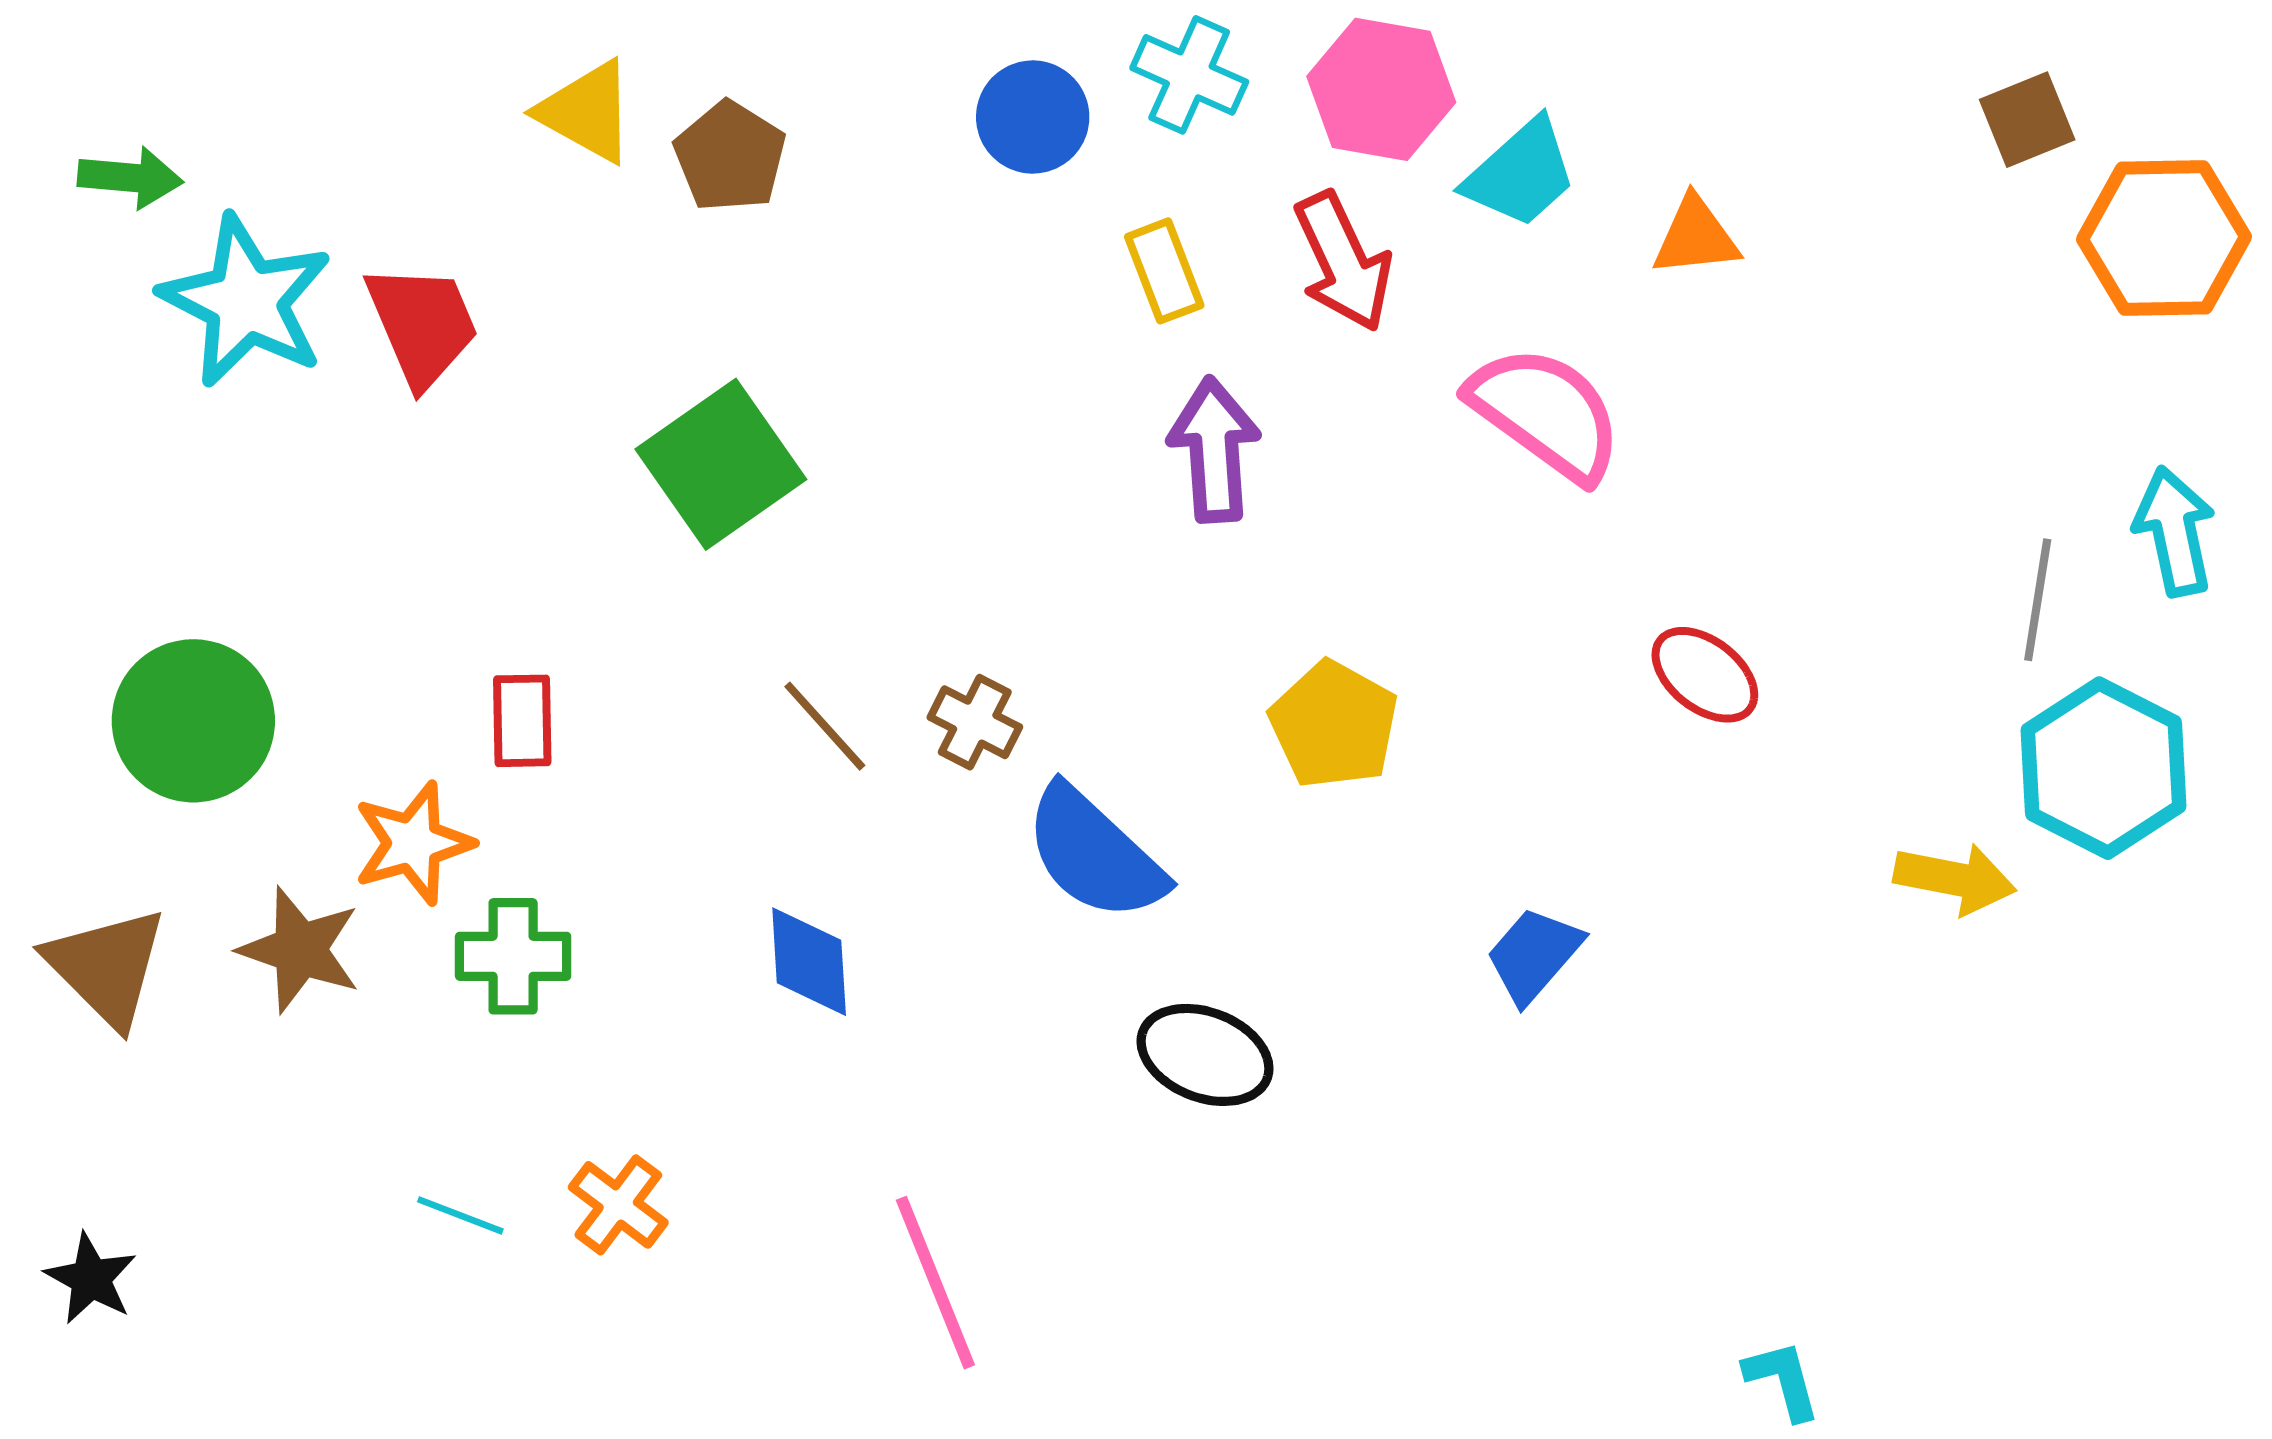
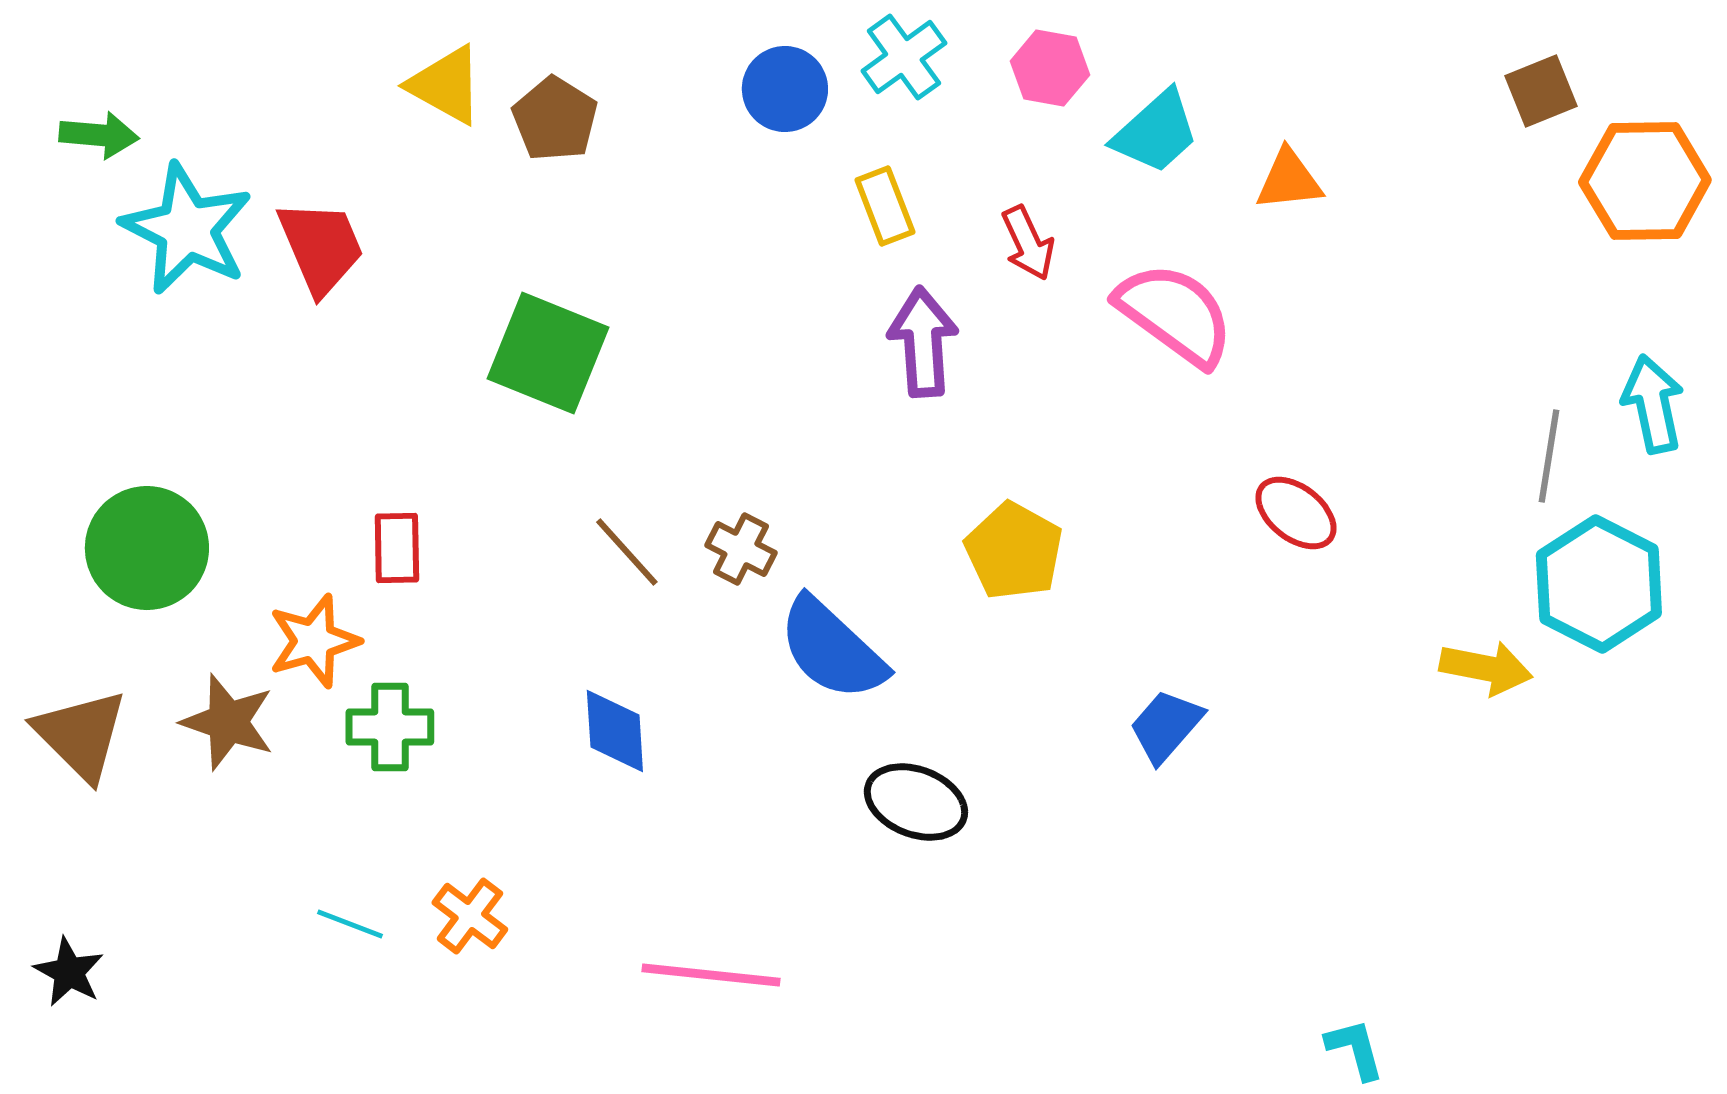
cyan cross: (1189, 75) -> (904, 57), turned 30
pink hexagon: (1381, 89) -> (1050, 68), size x0.7
red arrow: (1343, 262) -> (1028, 243), moved, size x0.7
green square: (721, 464) -> (548, 353), turned -33
pink line: (935, 1283) -> (711, 975), turned -62

